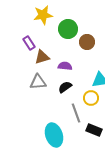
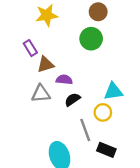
green circle: (68, 29) -> (91, 39), moved
brown circle: (87, 42) -> (98, 12), moved
purple semicircle: (65, 66) -> (64, 80), moved

